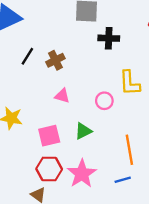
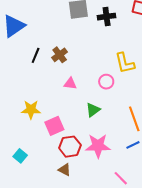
black cross: (109, 38) -> (107, 17), moved
pink square: (49, 136) -> (54, 126), moved
pink star: (82, 174) -> (98, 146), turned -30

